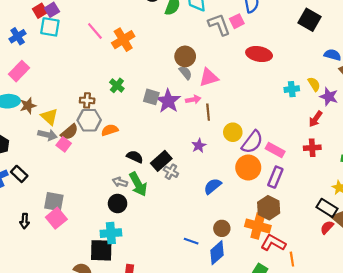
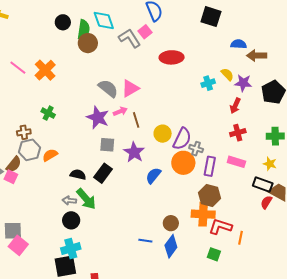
brown circle: (185, 56) -> (88, 43), moved
gray semicircle: (185, 73) -> (108, 88), size x1.5
gray square: (151, 97) -> (107, 145), moved
purple star: (199, 146) -> (134, 152), size x1.5
pink rectangle: (275, 150) -> (236, 162), moved
gray cross: (171, 172) -> (196, 149), moved
blue semicircle: (213, 186) -> (153, 176), moved
orange line: (292, 259) -> (240, 238), turned 32

